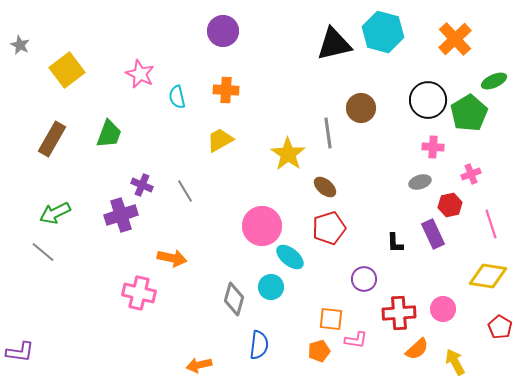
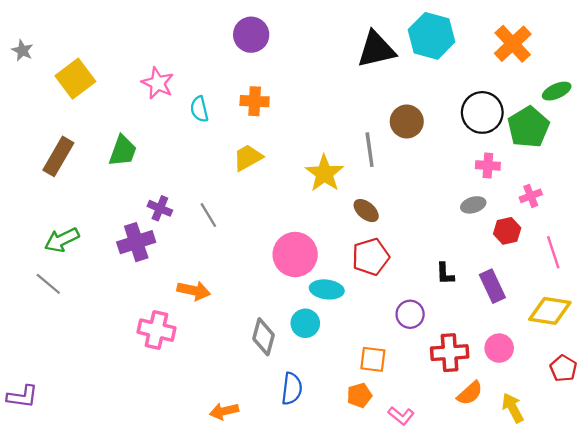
purple rectangle: (433, 234) -> (492, 286), moved
cyan ellipse: (290, 257) -> (327, 289), turned -32
pink L-shape: (356, 340) -> (401, 416), moved, turned 30

